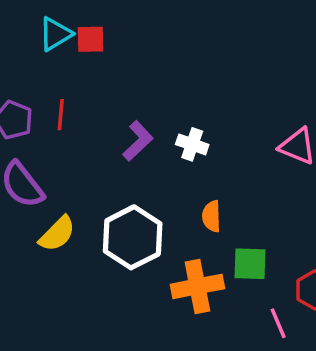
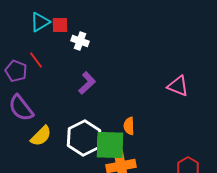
red line: (61, 115) -> (36, 60), moved, turned -42
white cross: (192, 144) -> (80, 41), moved
green square: (250, 264) -> (110, 145), moved, size x1.5

